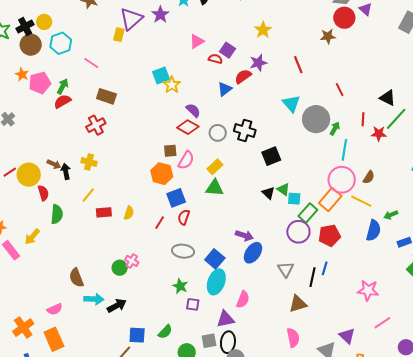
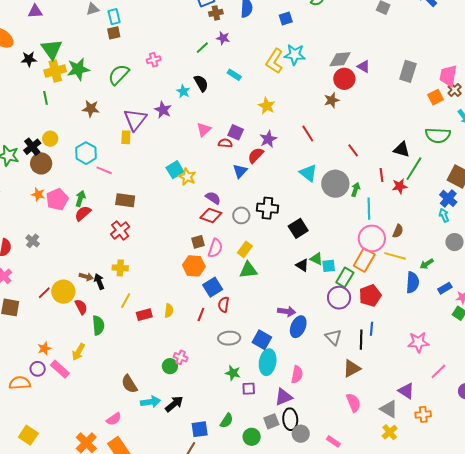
cyan hexagon: (61, 43) -> (86, 153), moved

